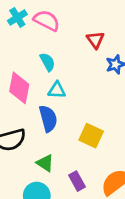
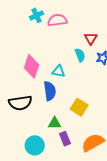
pink semicircle: (47, 21) -> (57, 20), turned -42
cyan semicircle: (47, 62) -> (80, 55), moved
green triangle: (45, 163) -> (55, 123), moved, turned -40

